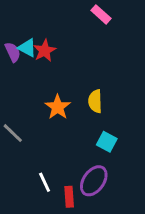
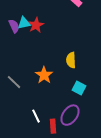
cyan triangle: (27, 48) -> (24, 23), turned -40
orange star: (58, 107) -> (44, 75), moved

